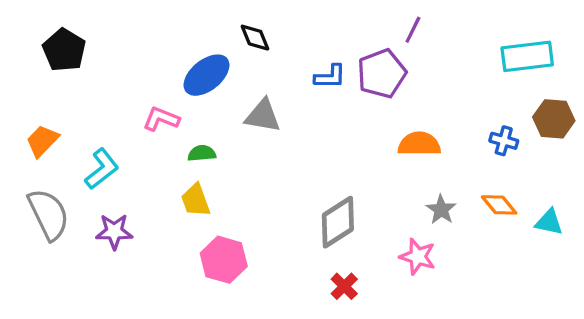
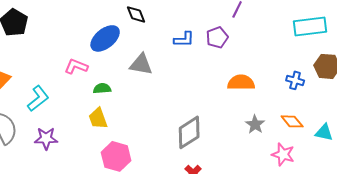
purple pentagon: (382, 74) -> (217, 37), size x0.7
pink star: (418, 257) -> (283, 154), moved

